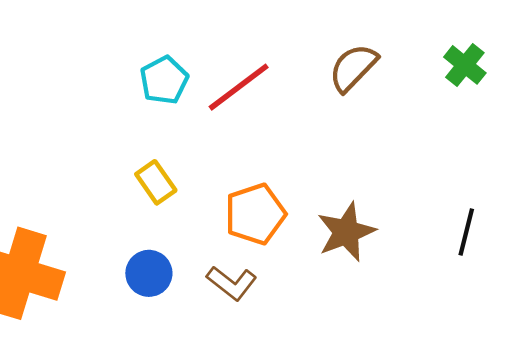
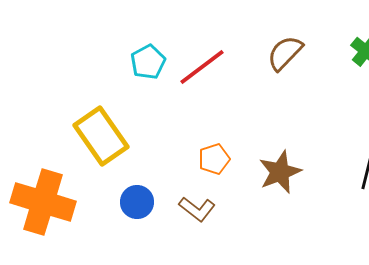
yellow rectangle: (156, 182) -> (101, 136), moved, size x1.8
orange pentagon: (255, 214) -> (214, 159), size x0.7

